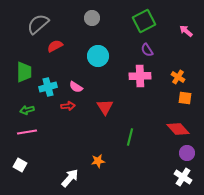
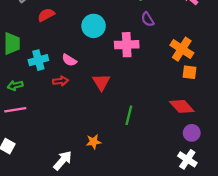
pink cross: (140, 76) -> (127, 45), moved
orange cross: (178, 77) -> (182, 49), size x1.5

